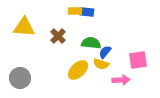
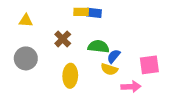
yellow triangle: (24, 27) -> (26, 20), moved, size x0.6
yellow ellipse: (78, 70) -> (70, 76), moved, turned -45
gray circle: (20, 78) -> (26, 58), moved

